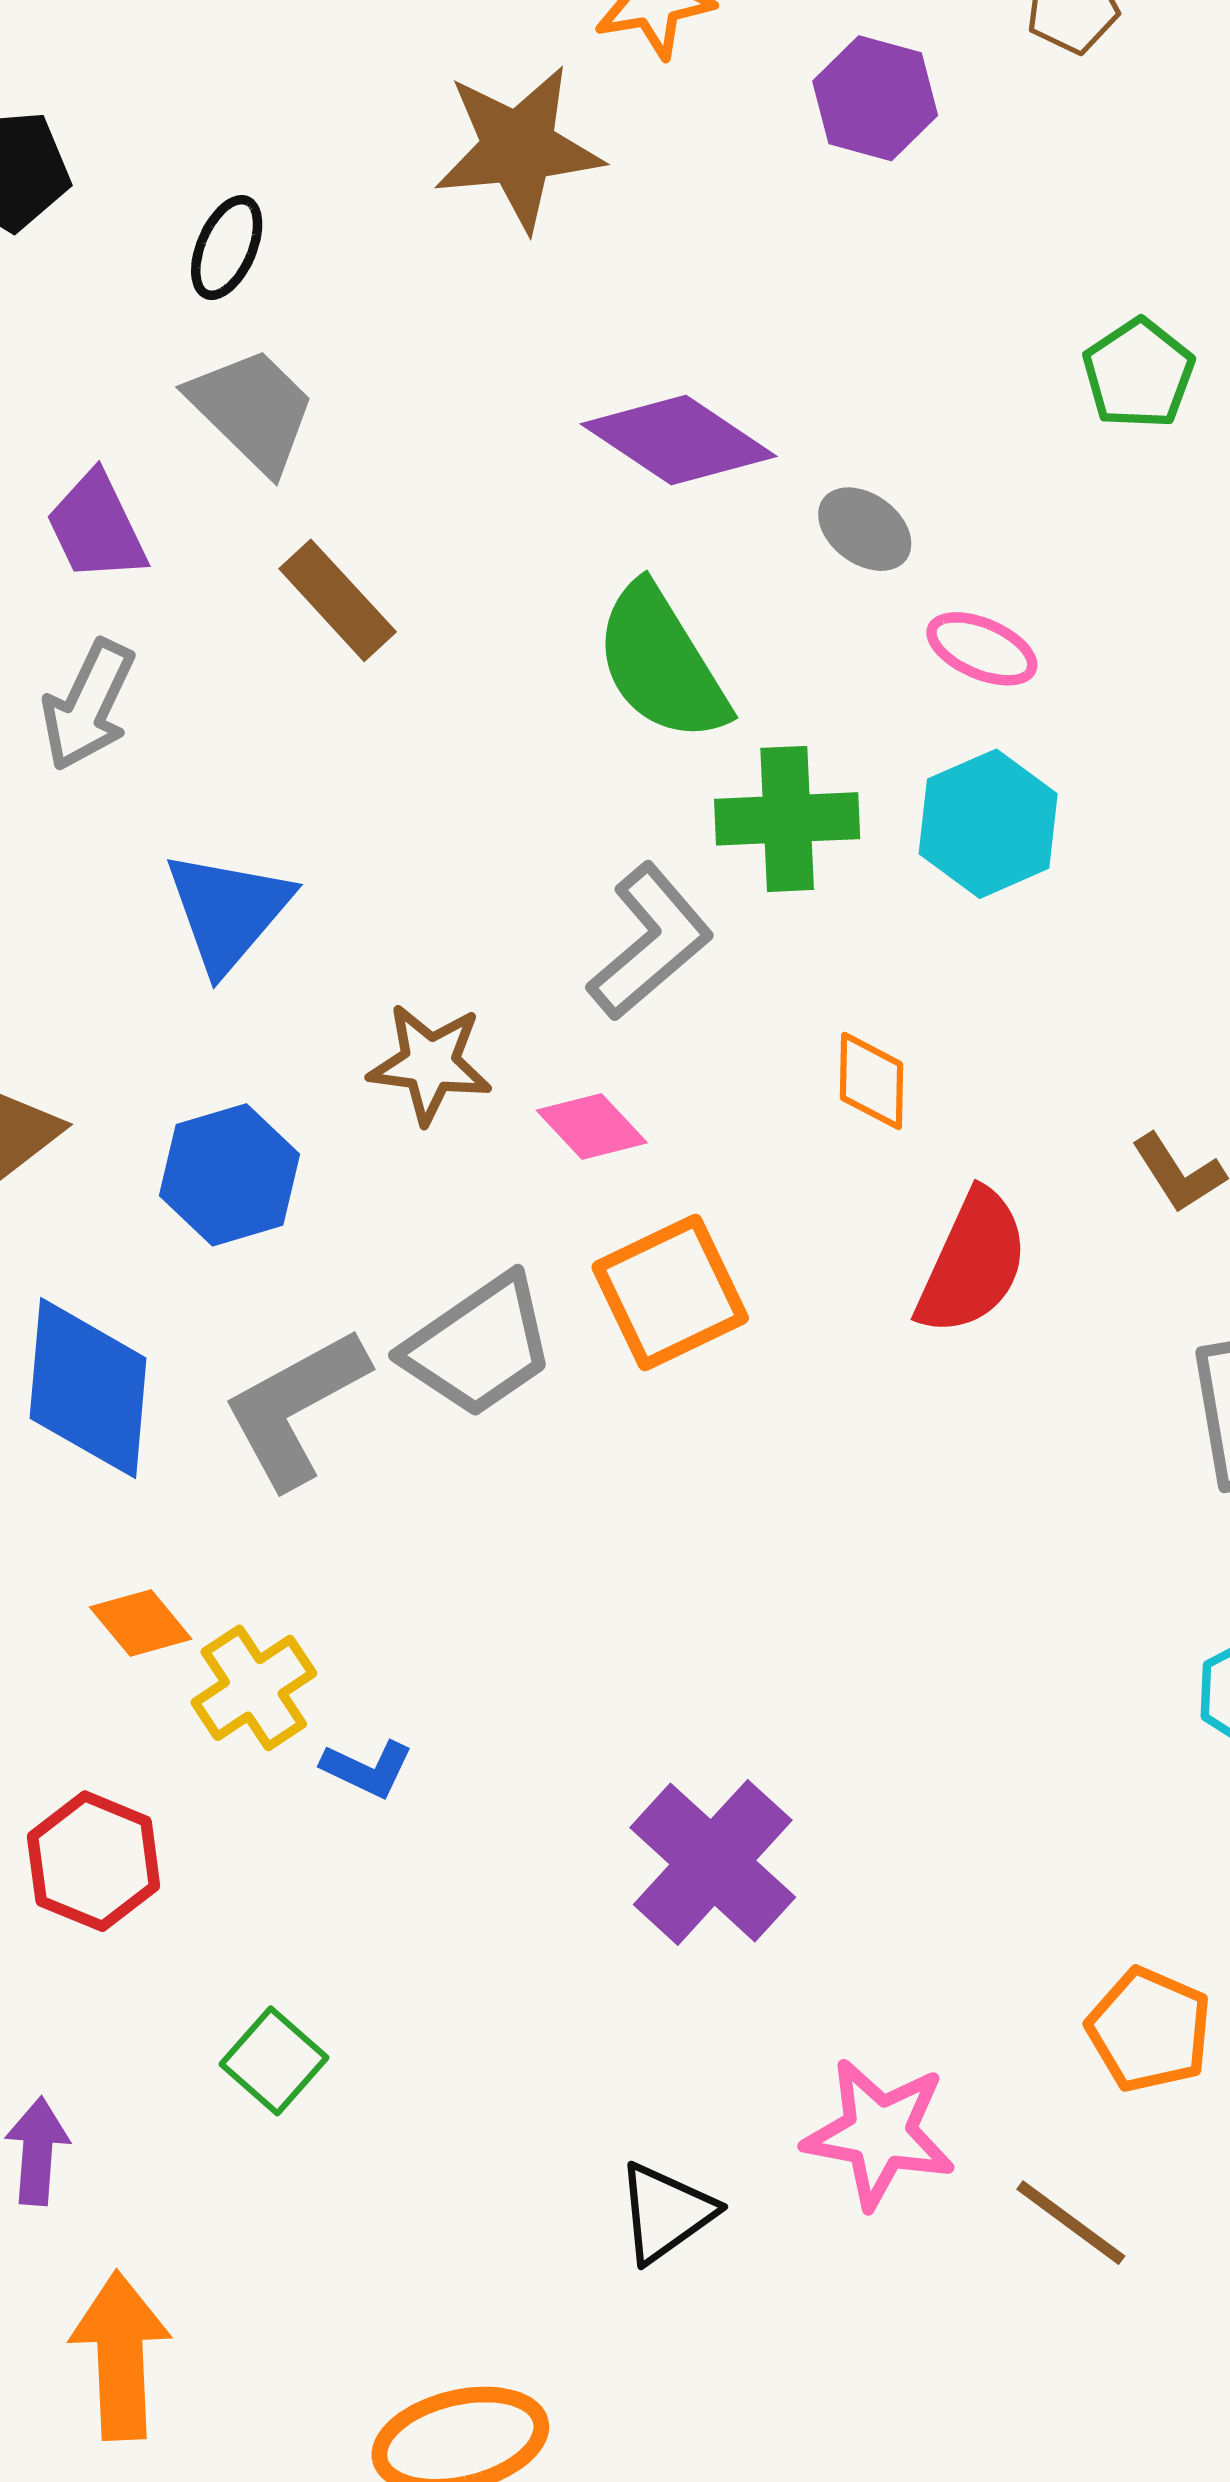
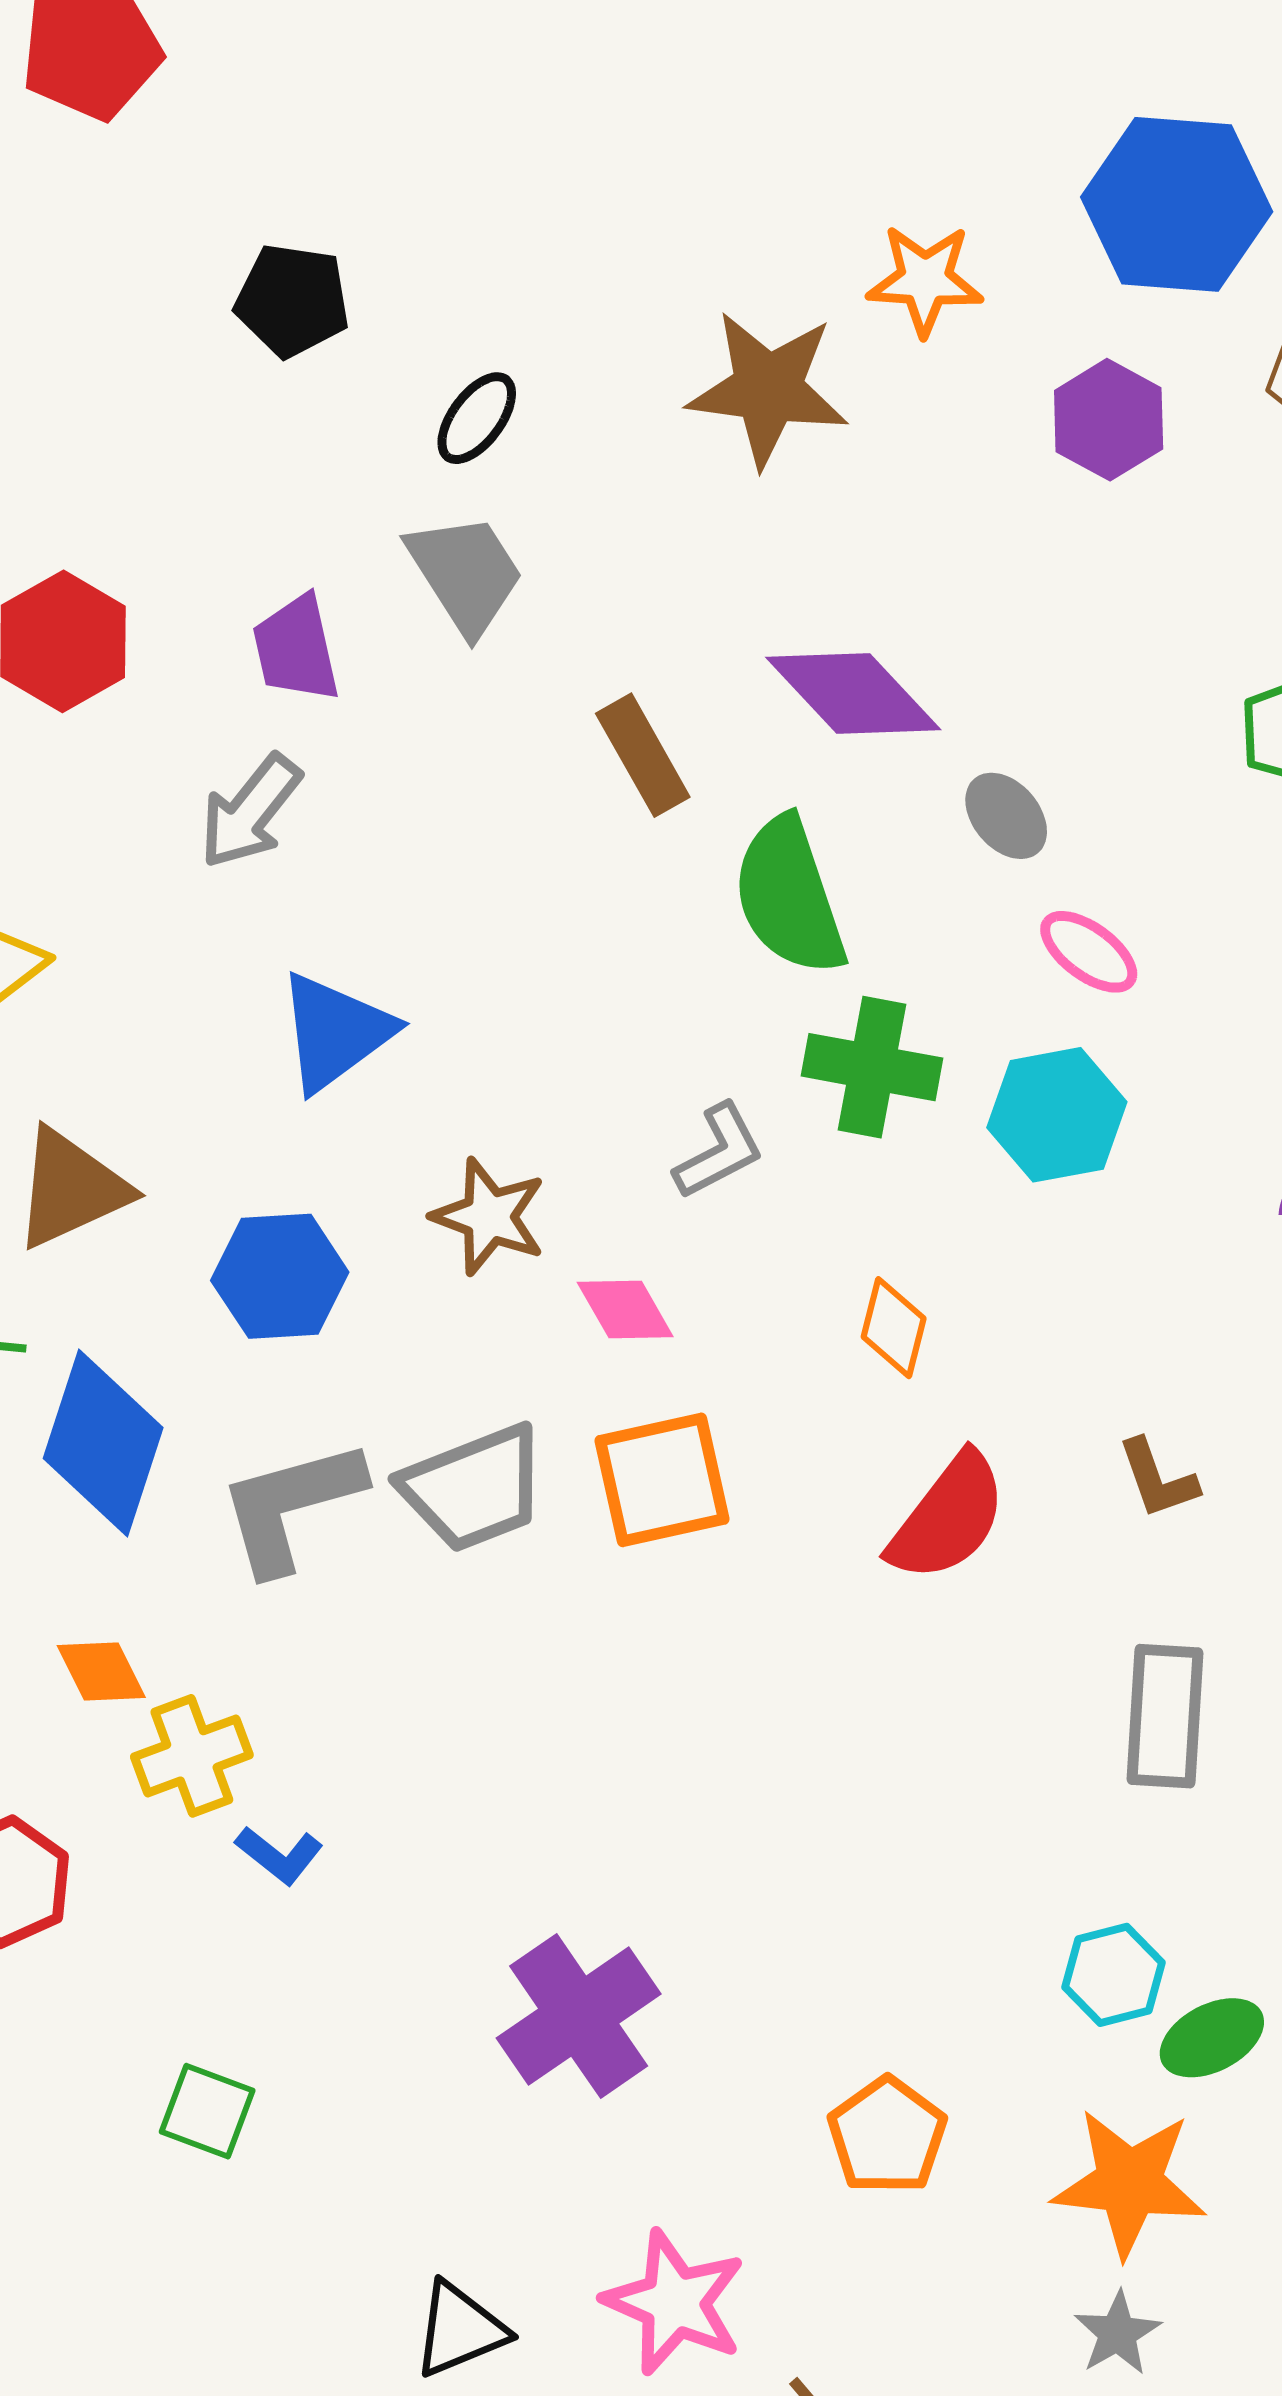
brown rectangle: (338, 600) -> (643, 755), moved
gray L-shape: (650, 942) -> (719, 1151), size x0.7
orange pentagon: (1149, 2030) -> (887, 2136), moved
green square: (274, 2061) -> (207, 2111), moved, turned -34

